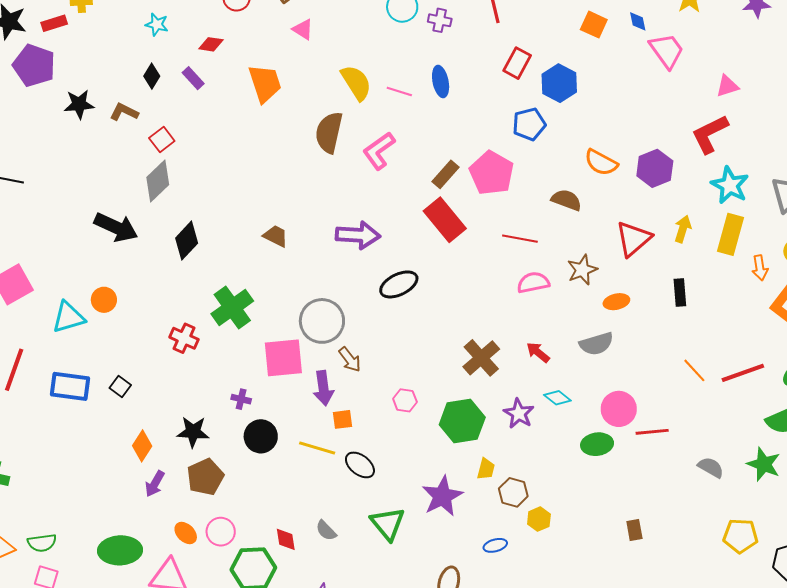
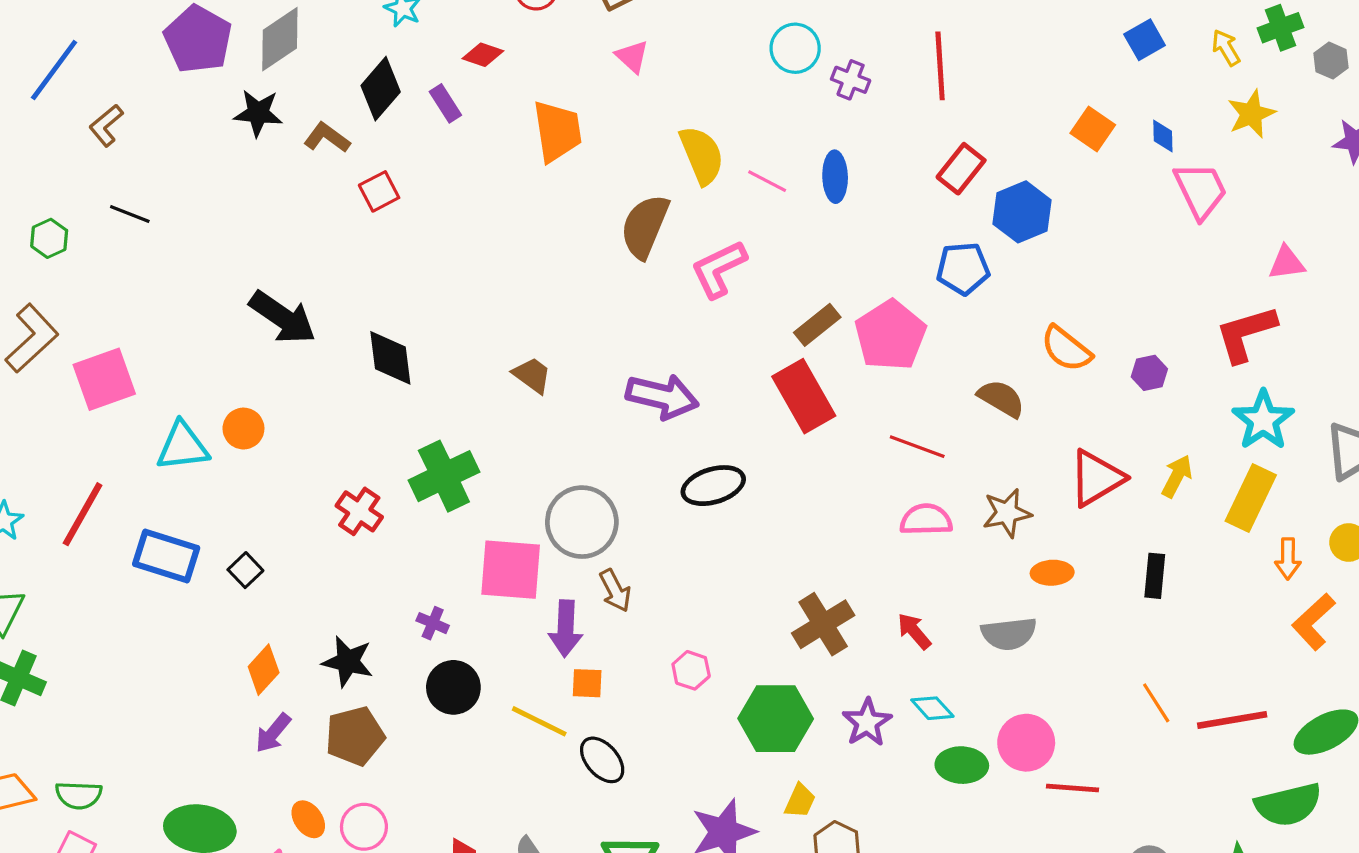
black diamond: (152, 76) -> (381, 89), size x1.5
purple hexagon: (655, 168) -> (1149, 373), size x0.6
gray diamond: (158, 181) -> (280, 39), moved
black diamond: (187, 241) -> (390, 358), turned -60
green ellipse: (597, 444) -> (962, 765), moved

